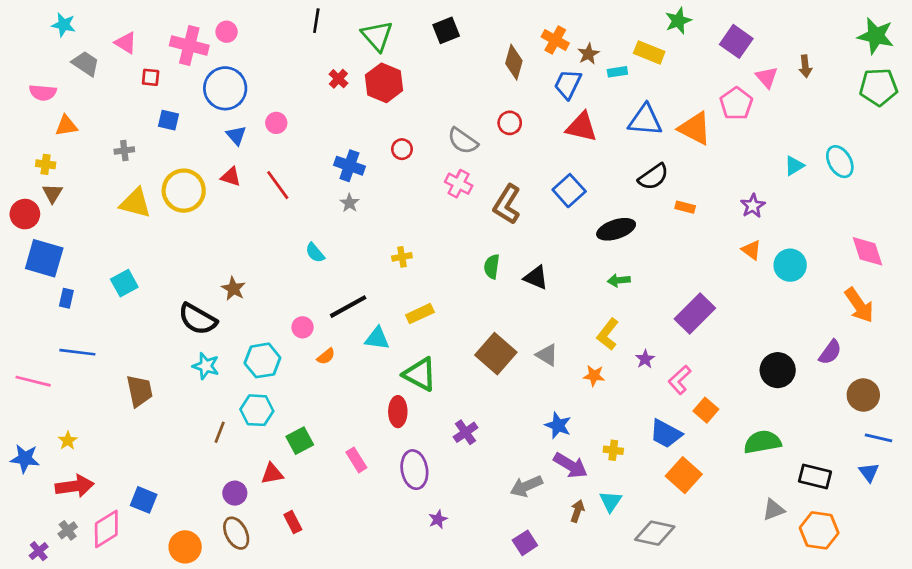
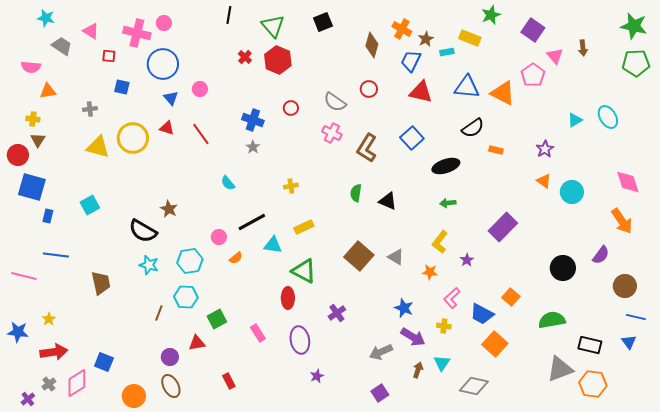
pink L-shape: (680, 380) -> (452, 298), moved
gray triangle: (774, 510) -> (560, 369), size x1.6
red rectangle: (293, 522) -> (229, 381), moved

